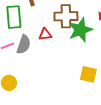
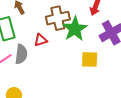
yellow square: (88, 74) -> (90, 59), moved

